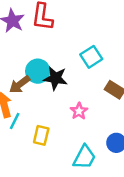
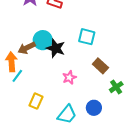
cyan square: (91, 57) -> (87, 37), turned 36
yellow rectangle: (41, 135) -> (36, 101), moved

